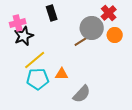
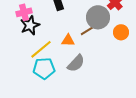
orange circle: (115, 35) -> (121, 32), moved
orange triangle: (62, 74) -> (68, 40), moved
gray semicircle: (82, 94) -> (76, 63), moved

